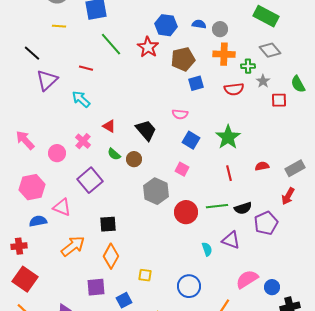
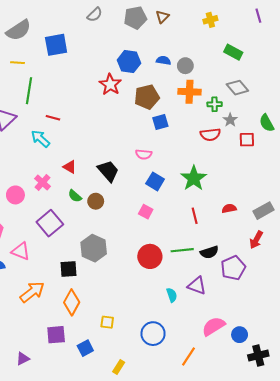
green rectangle: (266, 16) -> (233, 52), size x0.7
green line: (111, 44) -> (29, 91), moved, turned 50
red line: (86, 68) -> (53, 118), moved
red semicircle: (234, 89) -> (210, 134), moved
gray hexagon: (156, 191) -> (94, 248), moved

